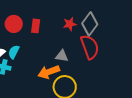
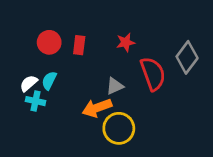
gray diamond: (90, 24) -> (187, 57), moved
gray triangle: (62, 56) -> (115, 86), turned -32

